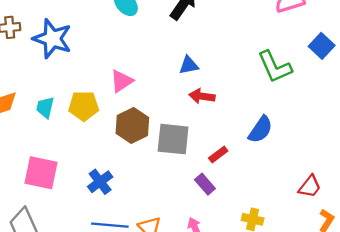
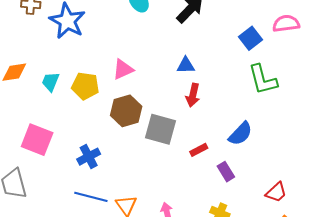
blue square: (322, 46) -> (251, 38), moved
red arrow: (202, 96) -> (193, 95), turned -95
purple rectangle: (205, 184) -> (226, 172), moved

